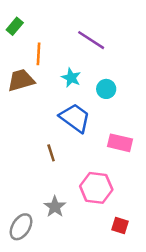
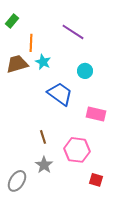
cyan star: (71, 78) -> (43, 62), moved
brown line: (51, 153) -> (43, 137), moved

